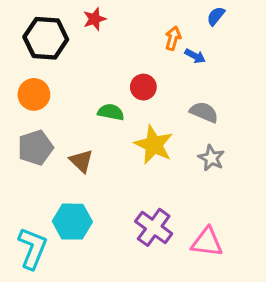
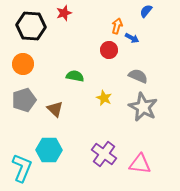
red circle: (143, 87) -> (109, 50), moved
yellow star: (154, 145) -> (104, 98), size x0.6
gray star: (211, 158) -> (143, 107), size x1.6

